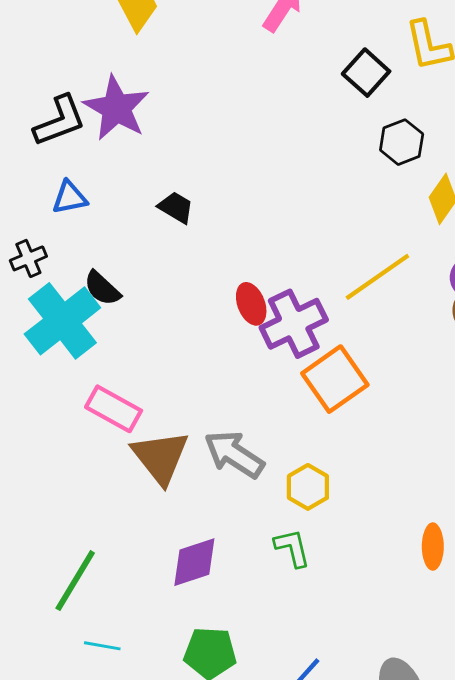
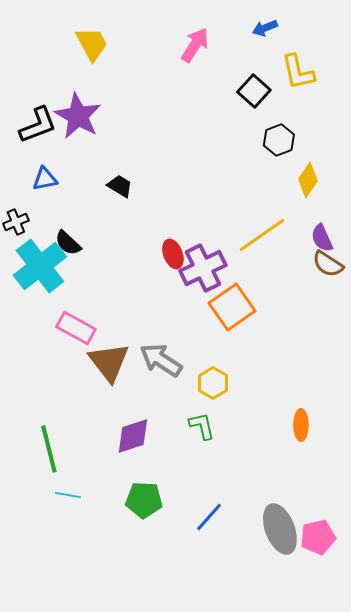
green line: (75, 581) -> (49, 449), turned -45

